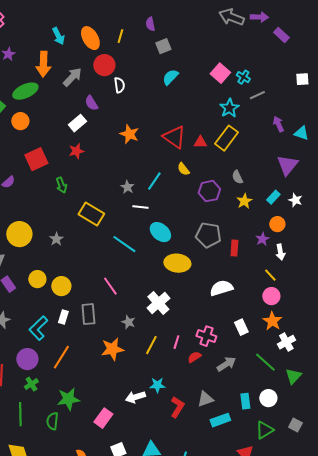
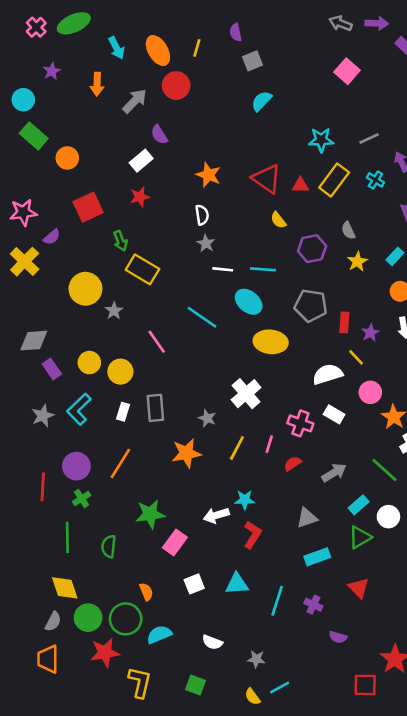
gray arrow: (231, 17) -> (341, 23), size x0.7
orange arrow: (43, 64) -> (97, 84), size x0.7
pink square: (220, 73) -> (347, 71), moved
cyan cross: (243, 77) -> (375, 180), moved
white semicircle: (119, 85) -> (202, 215), moved
green ellipse: (25, 91) -> (74, 23), moved
gray line: (257, 95) -> (369, 139), moved
cyan star: (229, 108) -> (321, 140), moved, turned 30
cyan line: (154, 181) -> (263, 269), moved, turned 60
yellow rectangle: (91, 214) -> (142, 269), moved
yellow circle: (19, 234) -> (85, 289), moved
purple star: (262, 239) -> (370, 333), moved
yellow line: (270, 275) -> (356, 357), moved
pink line: (110, 286) -> (157, 342), moved
pink circle: (271, 296) -> (370, 392), moved
white rectangle: (241, 327) -> (334, 414), moved, turned -35
cyan L-shape: (38, 328) -> (79, 409), moved
pink cross: (206, 336) -> (300, 423), moved
green star: (68, 399) -> (150, 514), moved
cyan rectangle: (245, 401) -> (359, 505), moved, turned 56
red L-shape: (177, 407) -> (252, 535), moved
cyan rectangle: (220, 420) -> (317, 557), moved
green triangle: (264, 430) -> (360, 537), moved

